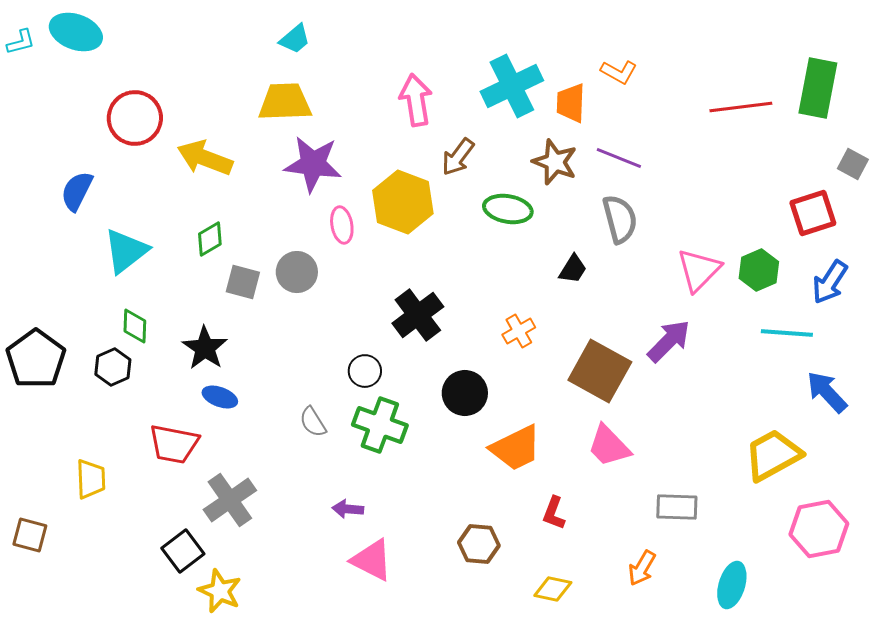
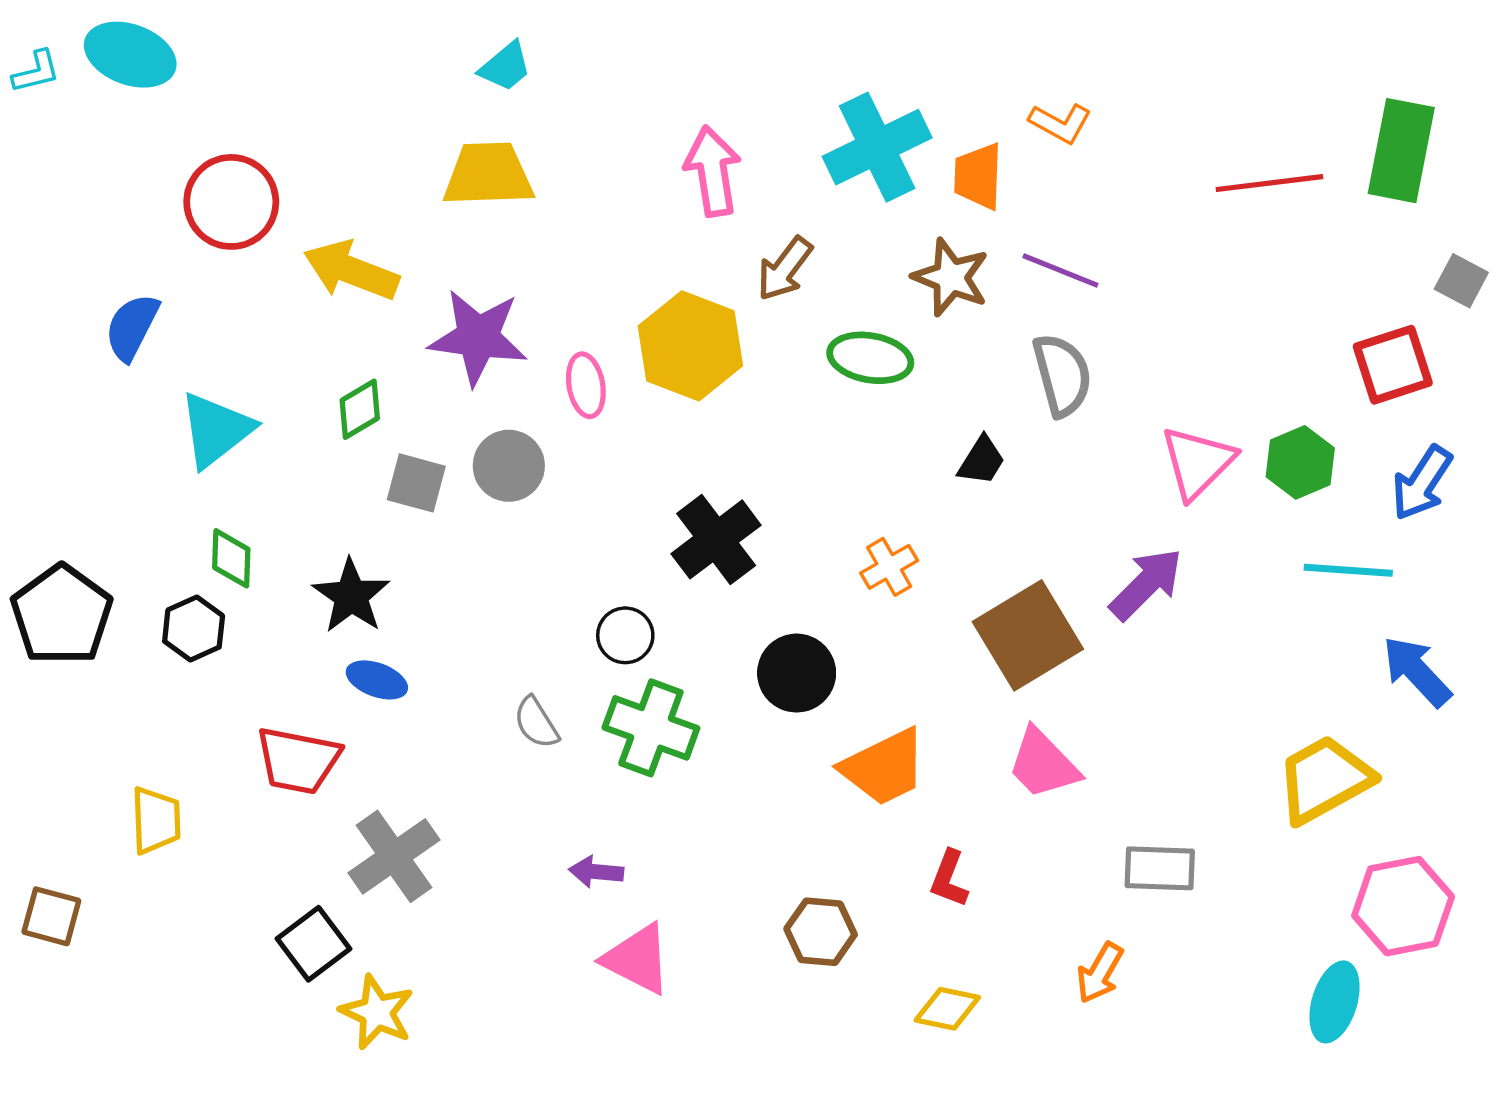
purple star: (313, 164) -> (478, 337), moved
brown square: (600, 371) -> (1028, 635), turned 30
cyan ellipse: (732, 585) -> (1335, 1002), moved

